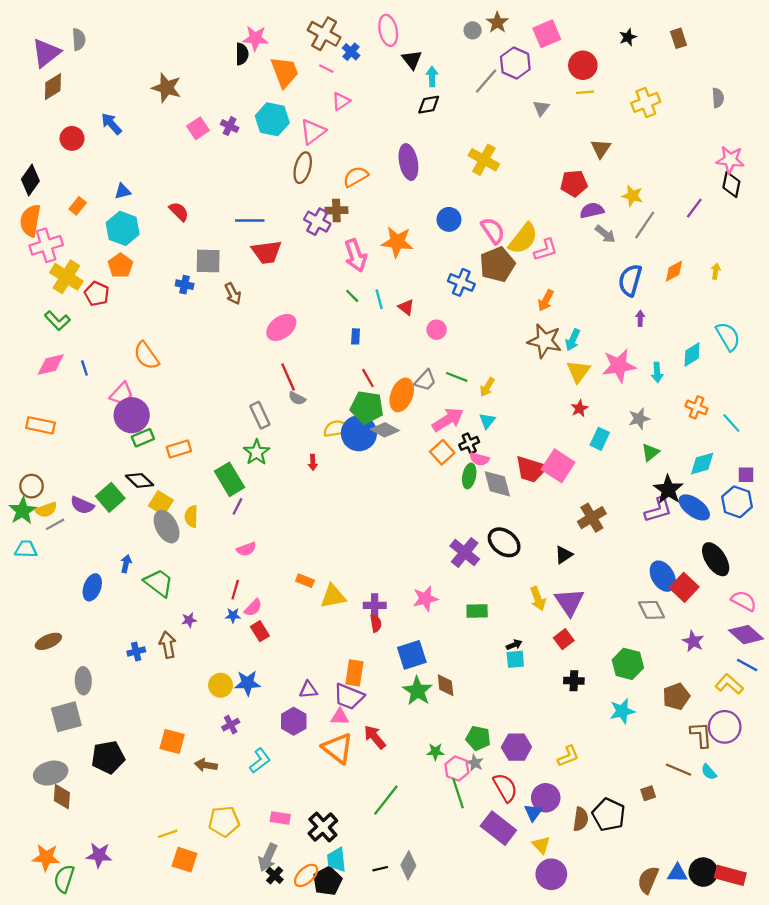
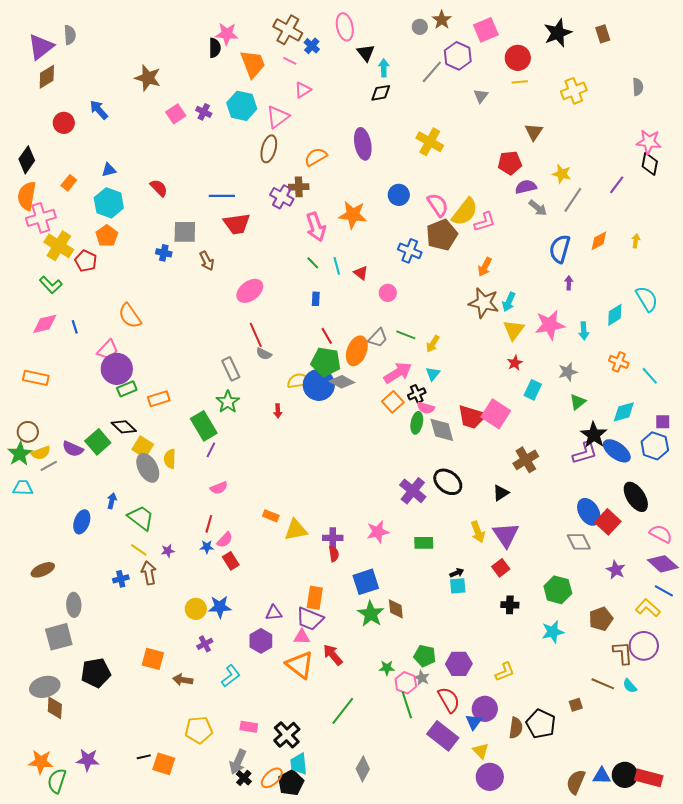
black star: (628, 37) -> (558, 33), size x1.8
yellow line: (168, 834) -> (139, 550), moved, turned 54
black line: (380, 869) -> (144, 757), moved

